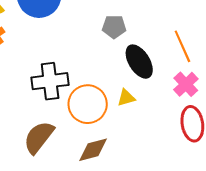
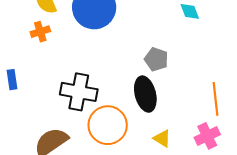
black ellipse: (139, 62) -> (145, 94), moved
yellow triangle: (126, 98) -> (162, 138), moved, turned 30

